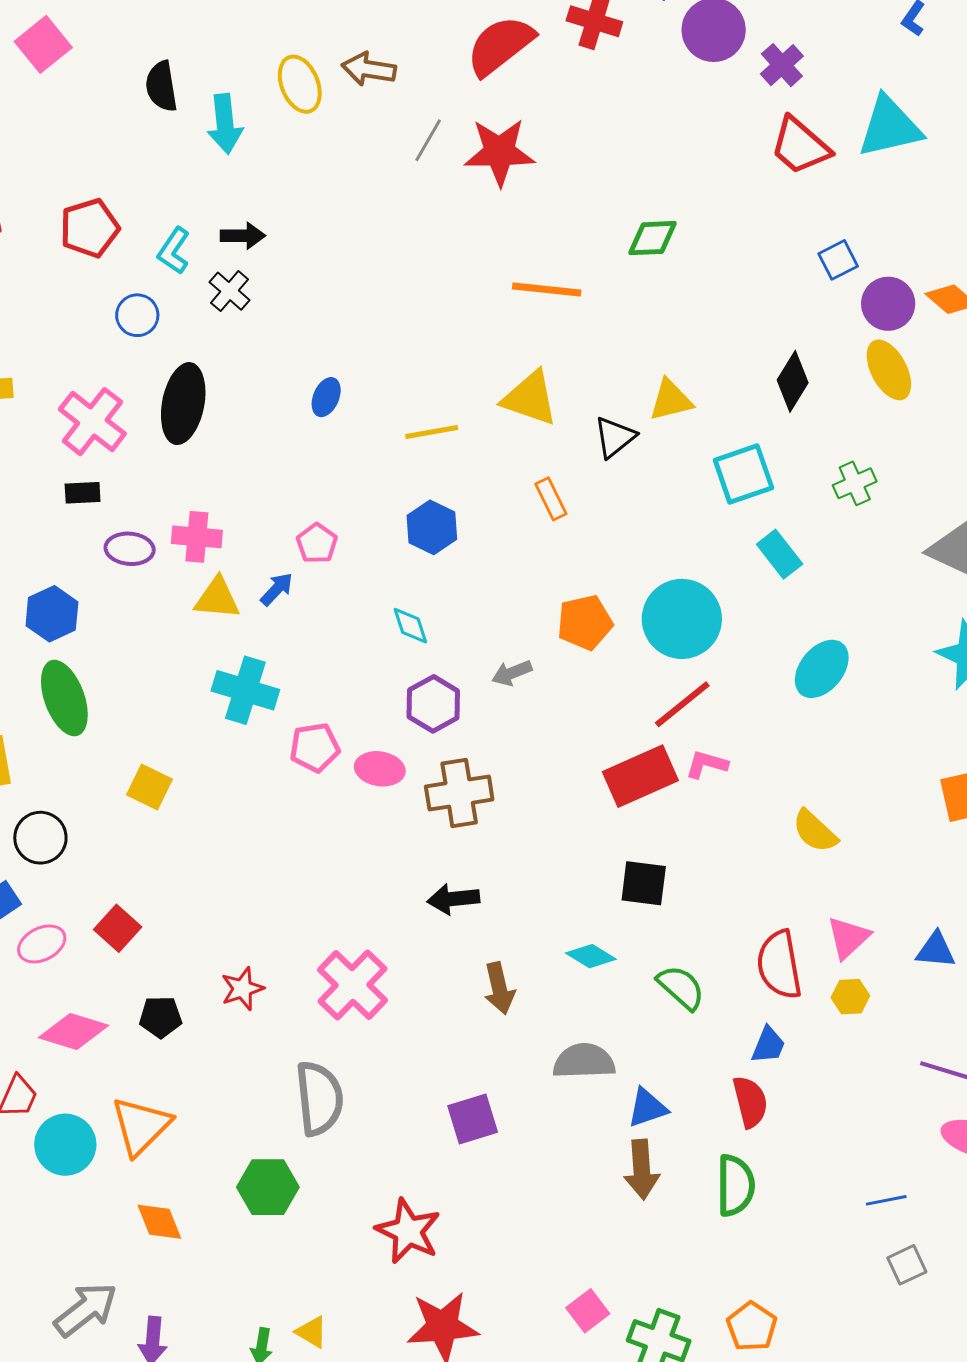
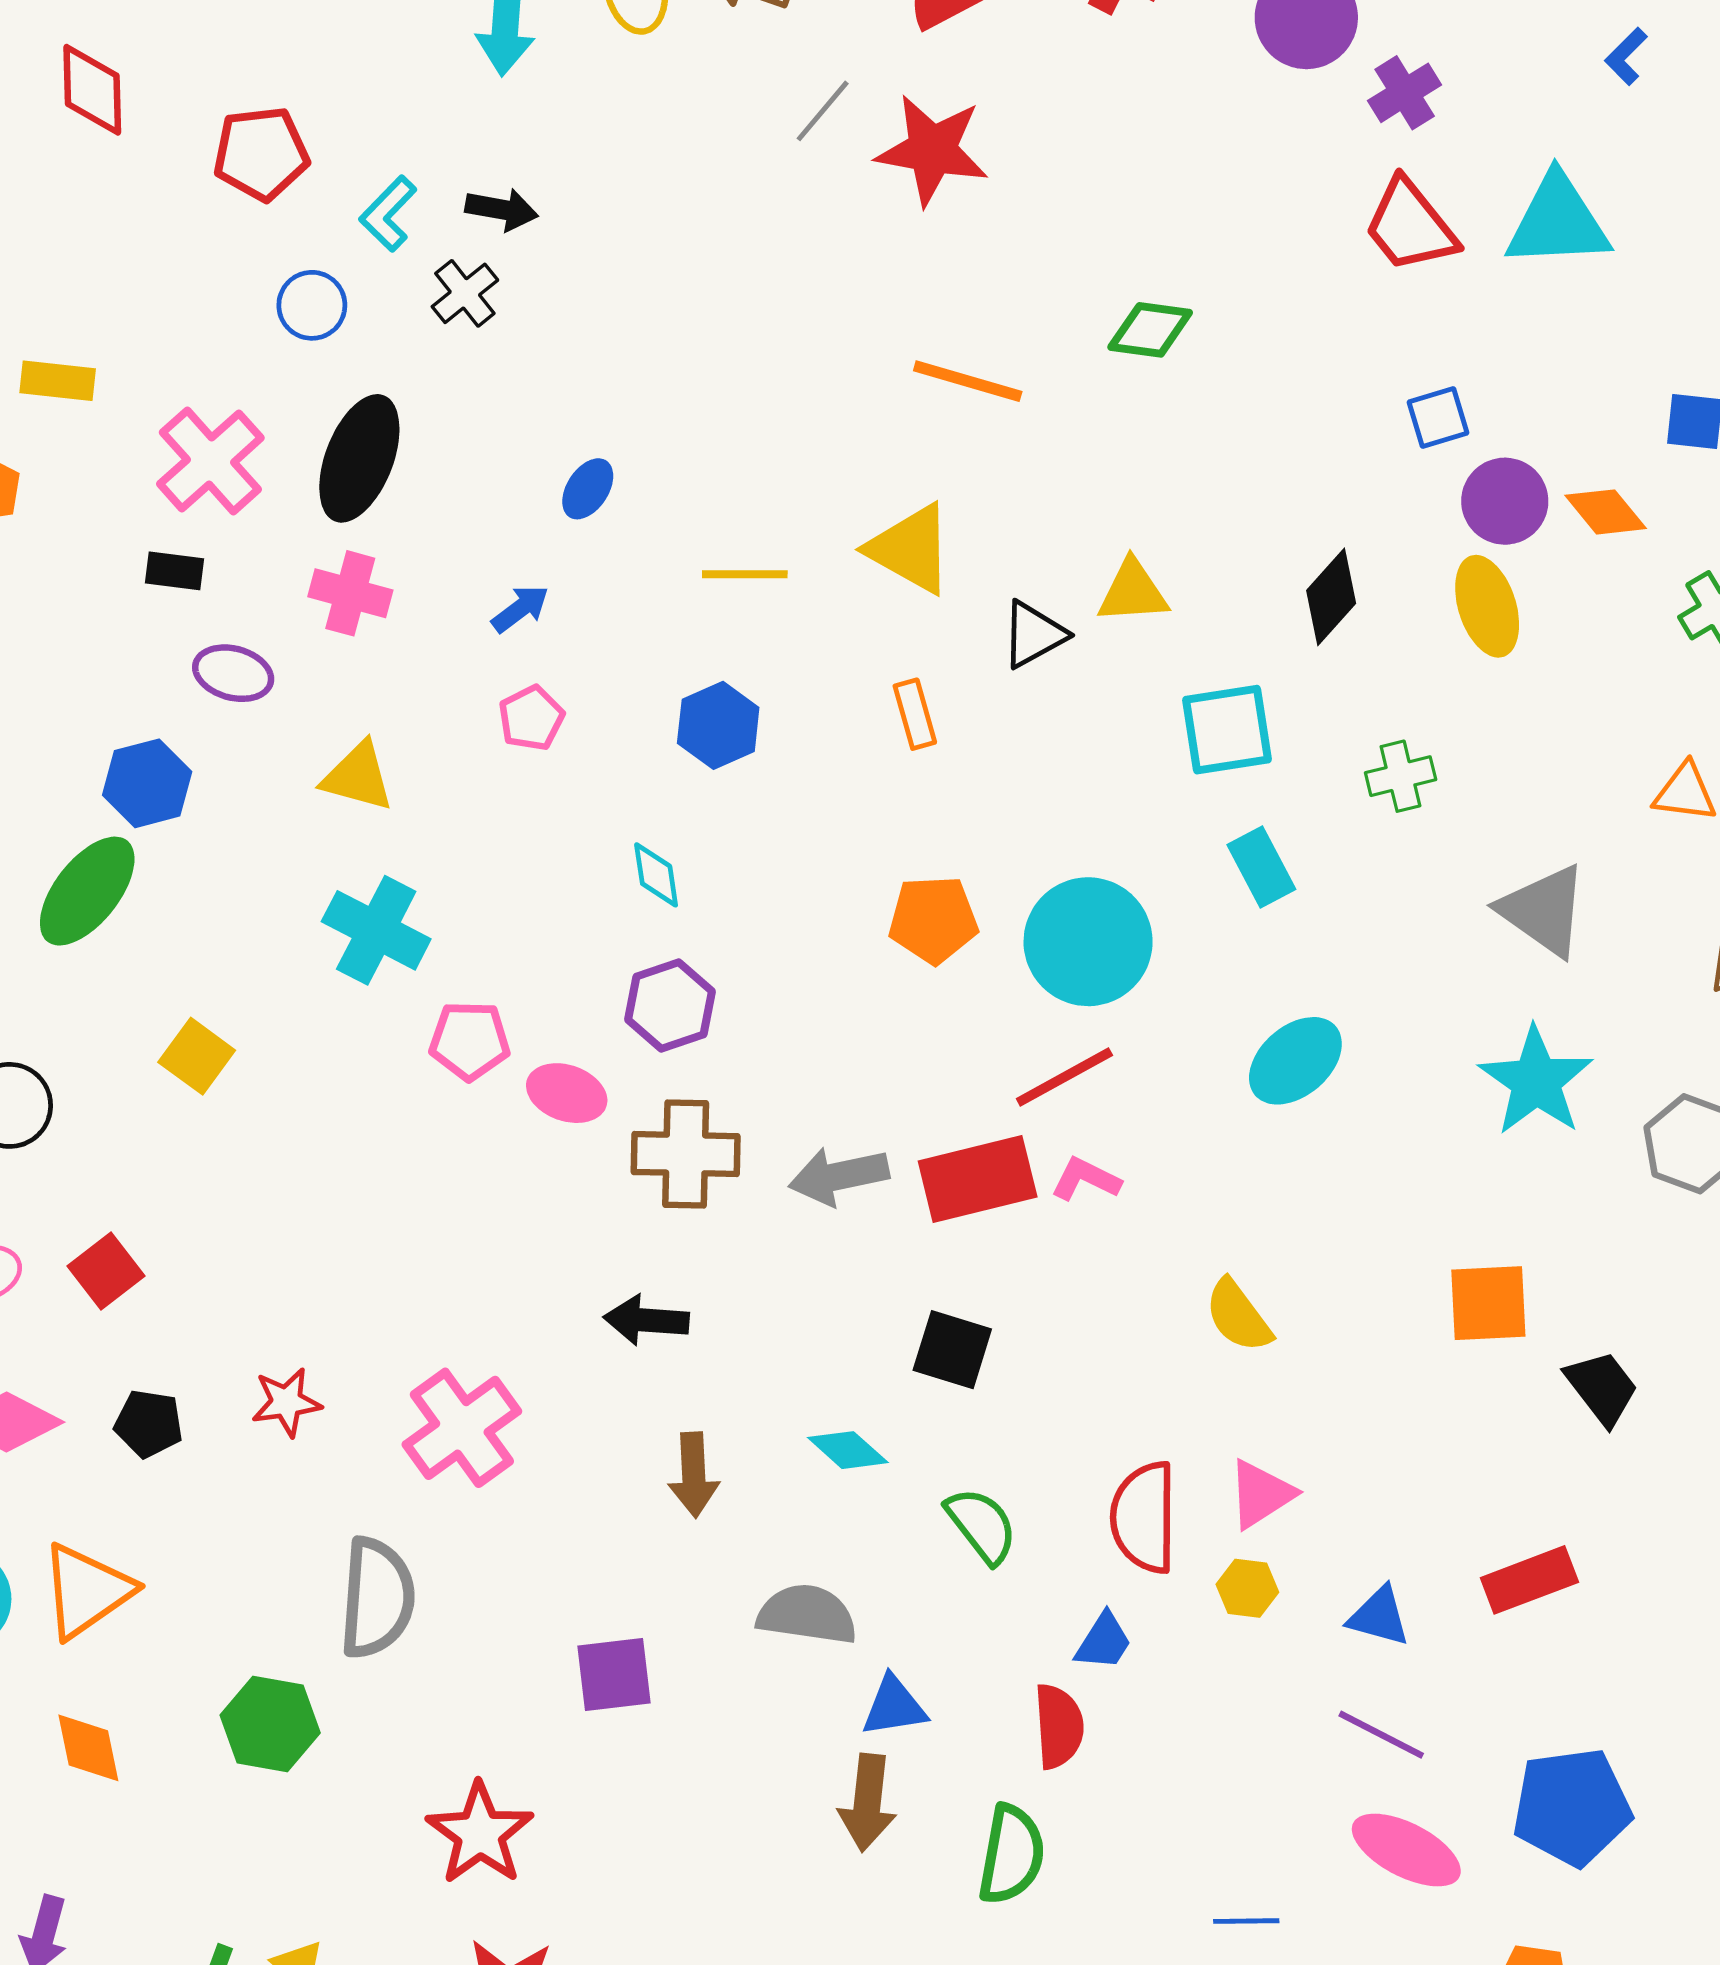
pink cross: (197, 537) -> (350, 593), moved
blue arrow: (277, 589) -> (520, 609), moved
blue hexagon: (52, 614) -> (147, 783), moved
gray arrow: (512, 673) -> (839, 1176), moved, size x1.5
green ellipse: (64, 698) -> (87, 891), turned 48
blue triangle: (936, 950) -> (1379, 1616), moved

